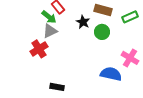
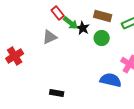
green arrow: (49, 17) -> (71, 23), moved
red cross: (39, 49) -> (15, 56), moved

